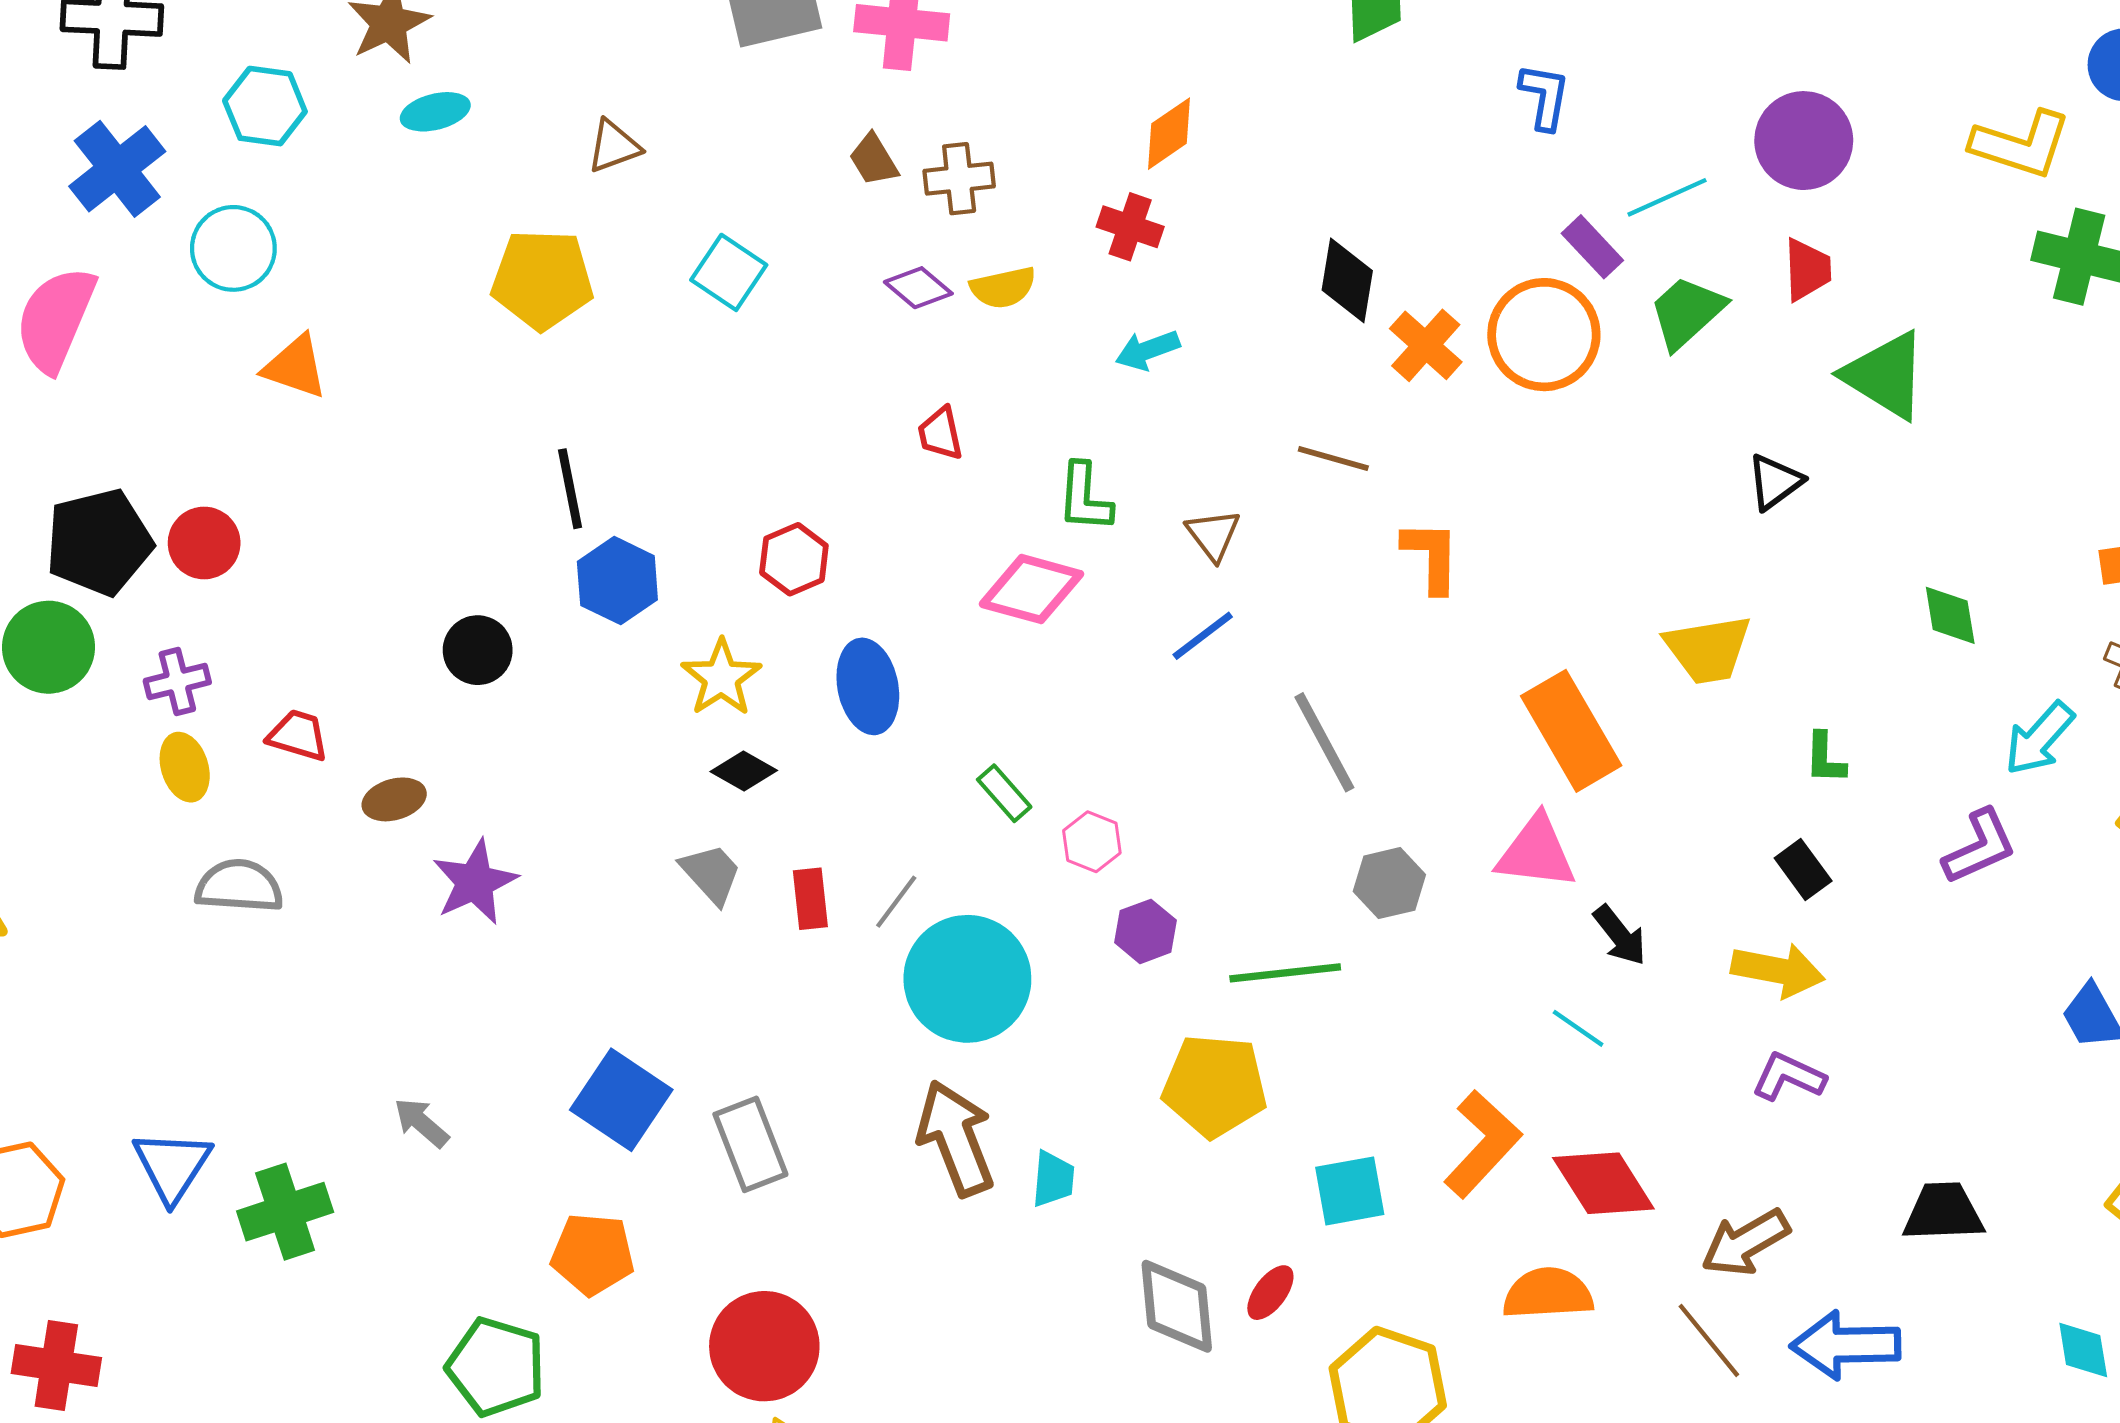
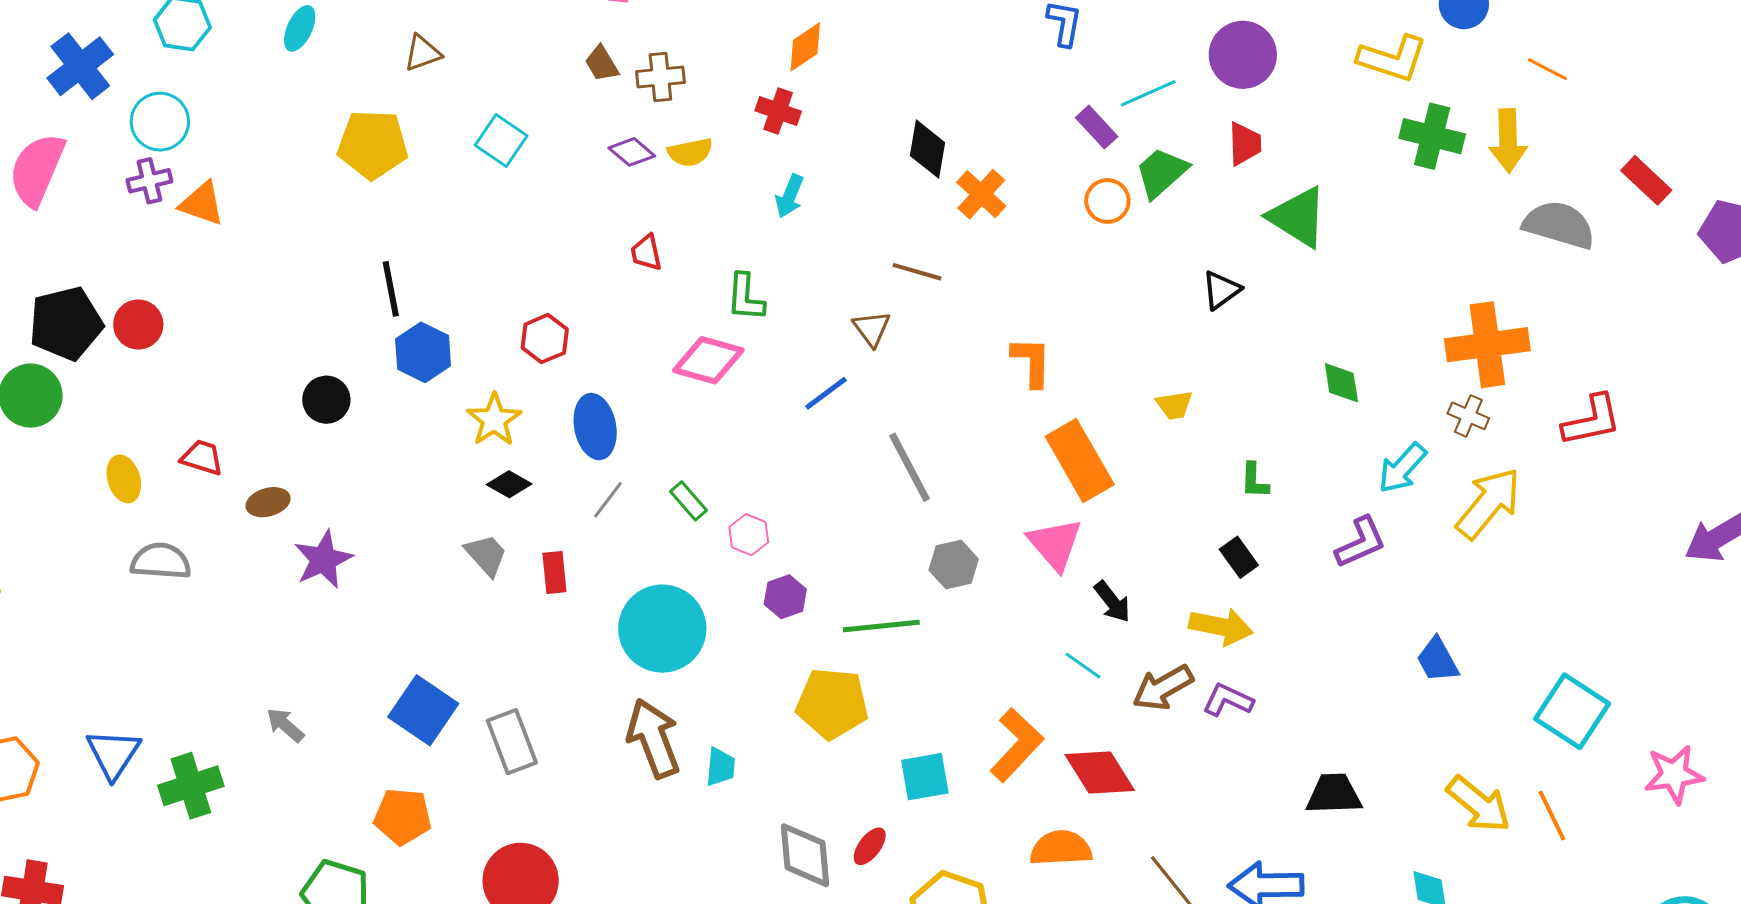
cyan ellipse: (435, 112) -> (300, 28), turned -51
orange circle: (1544, 335) -> (1107, 201), moved, size x0.6
cyan arrow: (1148, 350) -> (790, 196), turned -48
brown triangle: (1213, 535) -> (872, 328), moved
orange L-shape: (1431, 556) -> (1032, 362), moved
yellow trapezoid: (1708, 649) -> (1174, 405), size x0.6
purple cross: (177, 682) -> (149, 181), moved
pink triangle: (1536, 852) -> (1055, 544), turned 42
gray line: (896, 902) -> (608, 500), moved
brown arrow: (1745, 1243) -> (1163, 688), moved

